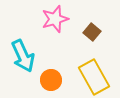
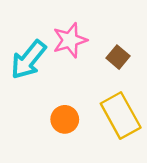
cyan arrow: (23, 56) -> (28, 60), moved, turned 64

